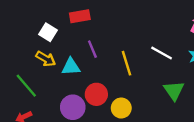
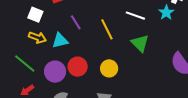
green triangle: (174, 90) -> (140, 43), moved
red circle: (96, 94) -> (78, 67), moved
purple circle: (73, 107) -> (55, 72), moved

